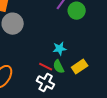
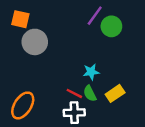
white cross: (46, 83) -> (74, 113), turned -30

